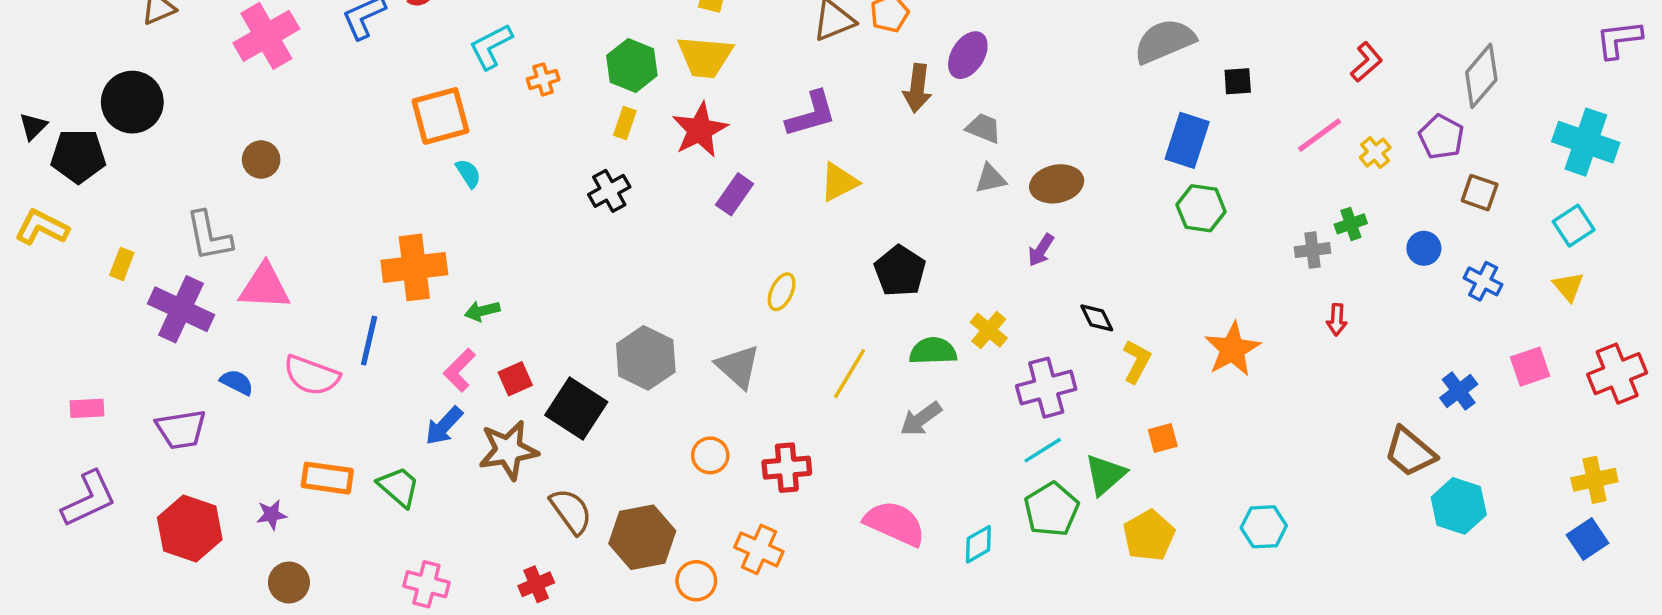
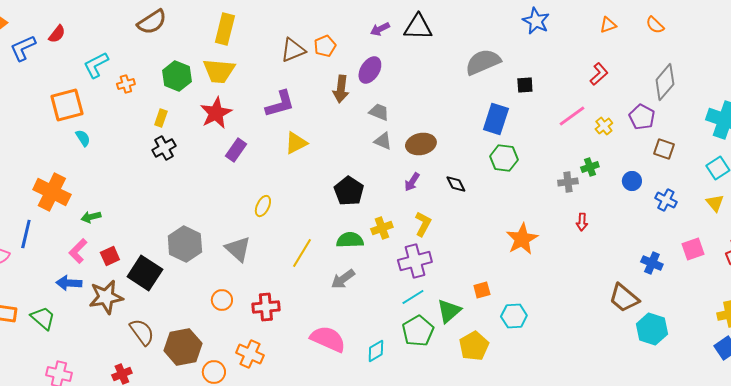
yellow rectangle: (625, 123) -> (161, 118), moved
gray triangle: (990, 179) -> (383, 141), turned 36
orange cross: (414, 267) -> (52, 192), turned 33
black pentagon: (900, 271) -> (349, 191), moved
black diamond: (1097, 318) -> (456, 184), moved
yellow cross: (989, 330) -> (382, 228), turned 30
yellow L-shape: (1137, 361) -> (423, 224), moved
blue cross: (1459, 391) -> (652, 263), turned -30
blue arrow: (444, 426) -> (69, 283), turned 50
cyan hexagon: (1264, 527) -> (514, 316), moved

